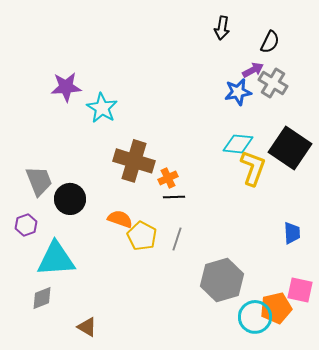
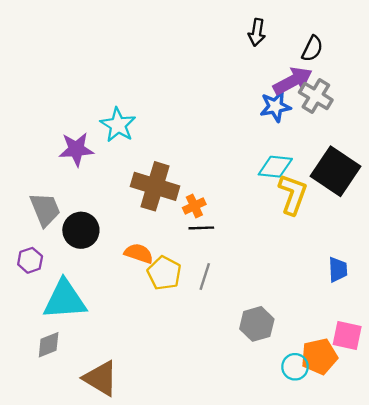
purple arrow: (253, 70) -> (293, 81), size x1.6
purple star: (66, 87) -> (76, 149), moved
gray hexagon: (222, 280) -> (257, 324), size x0.7
cyan circle: (255, 317) -> (295, 367), size x0.7
brown triangle: (87, 327) -> (101, 378), size x1.6

